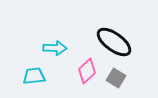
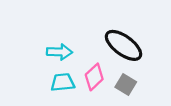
cyan trapezoid: (34, 76) -> (63, 82), moved

